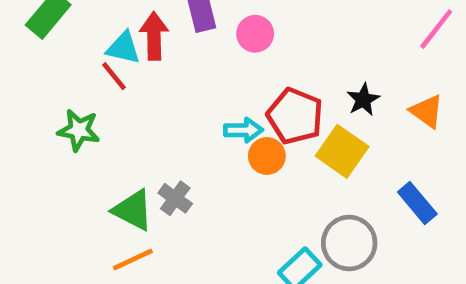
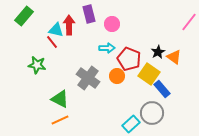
orange triangle: (427, 111) -> (174, 57), moved
cyan arrow: (243, 130) -> (107, 48), moved
gray cross: (175, 198) -> (88, 78), moved, size x1.6
blue rectangle: (417, 203) -> (162, 89), moved

